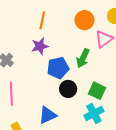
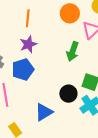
blue pentagon: (58, 68) -> (23, 69), moved
black circle: (68, 89) -> (68, 94), moved

